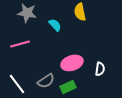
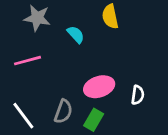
gray semicircle: (46, 81) -> (63, 111), turned -36
green rectangle: (68, 87) -> (94, 120), turned -35

